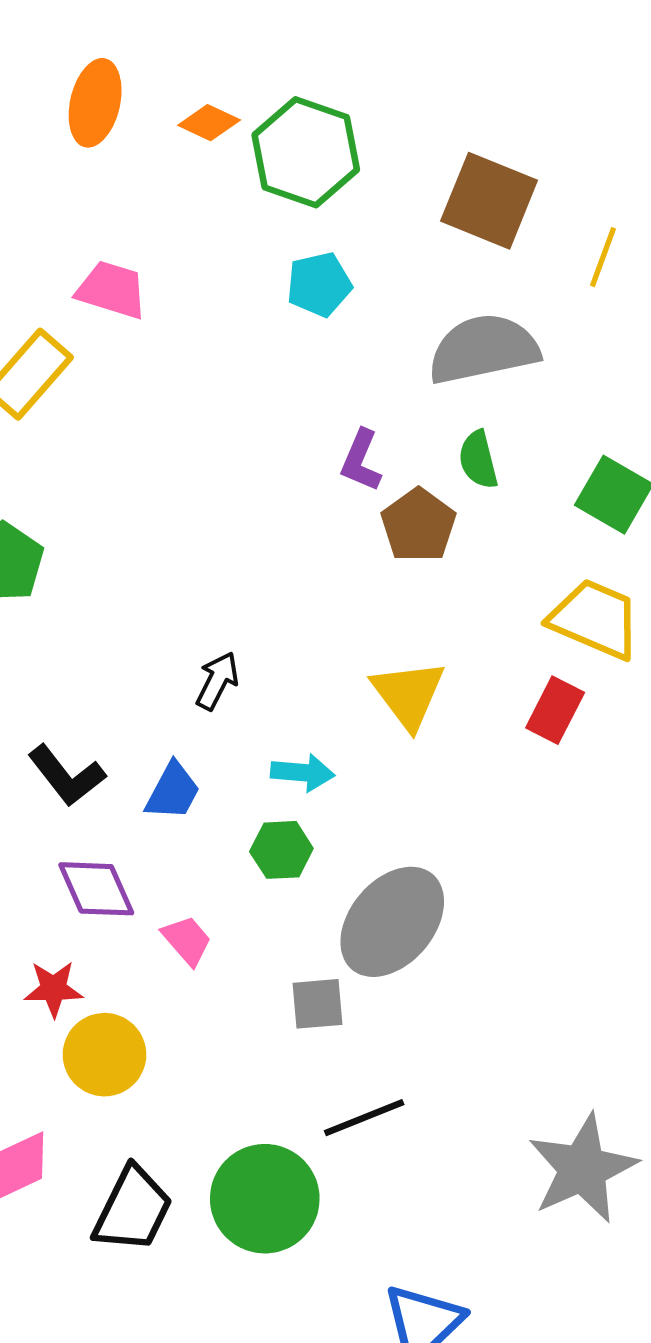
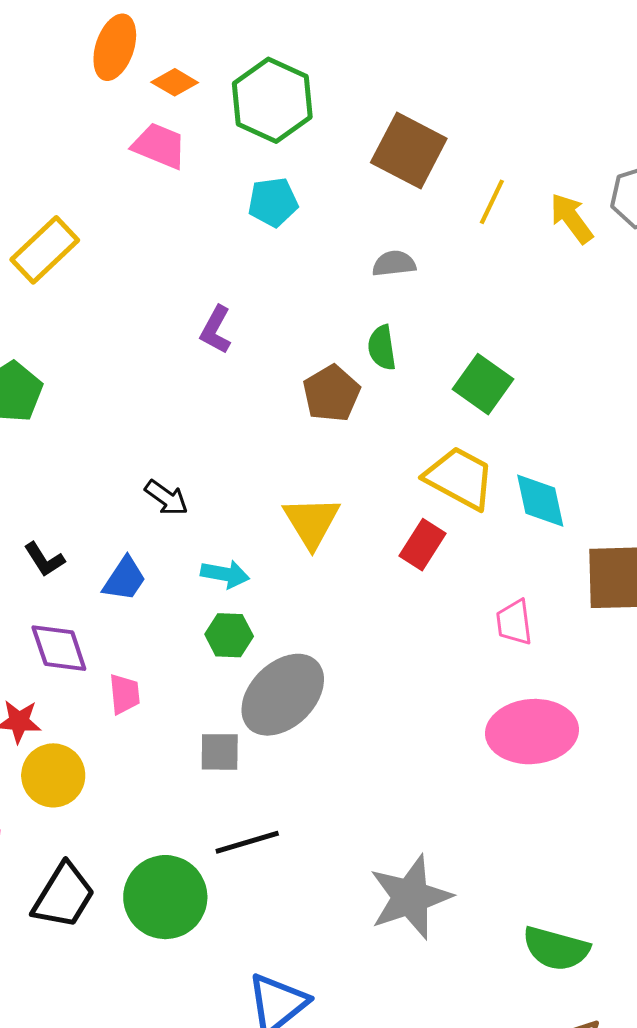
orange diamond: (209, 123) -> (175, 82), moved
pink trapezoid: (112, 290) -> (159, 146), moved
gray semicircle: (484, 349) -> (394, 264), size x0.5
purple L-shape: (361, 461) -> (216, 330), moved
black arrow: (217, 681) -> (166, 498), turned 93
black L-shape: (67, 776) -> (44, 559), size x0.7
green hexagon: (281, 850) -> (229, 635), moved
pink trapezoid: (187, 940) -> (124, 694), turned 30

